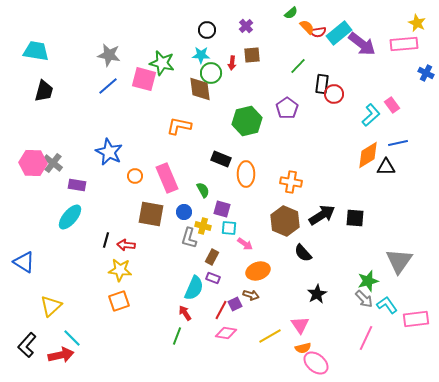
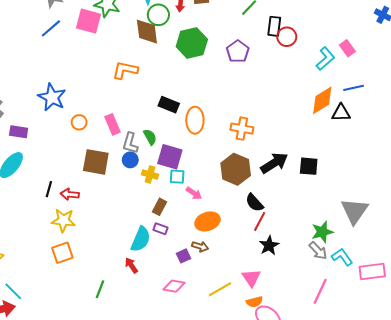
green hexagon: (247, 121) -> (192, 43), moved
pink rectangle: (167, 178) -> (112, 124), size x0.7
purple square: (222, 209) -> (170, 157), size x1.4
gray L-shape: (189, 238) -> (130, 143), moved
red line: (221, 310) -> (260, 221), moved
green line: (177, 336) -> (100, 289), moved

